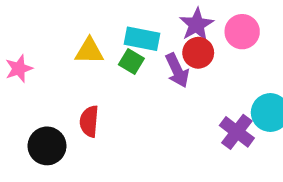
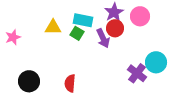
red semicircle: (89, 121) -> (70, 83), moved

